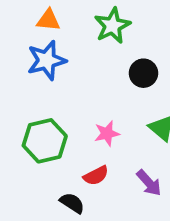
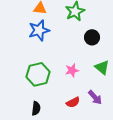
red semicircle: (96, 176) -> (73, 102), moved
black semicircle: (72, 203) -> (36, 108), moved, turned 64

